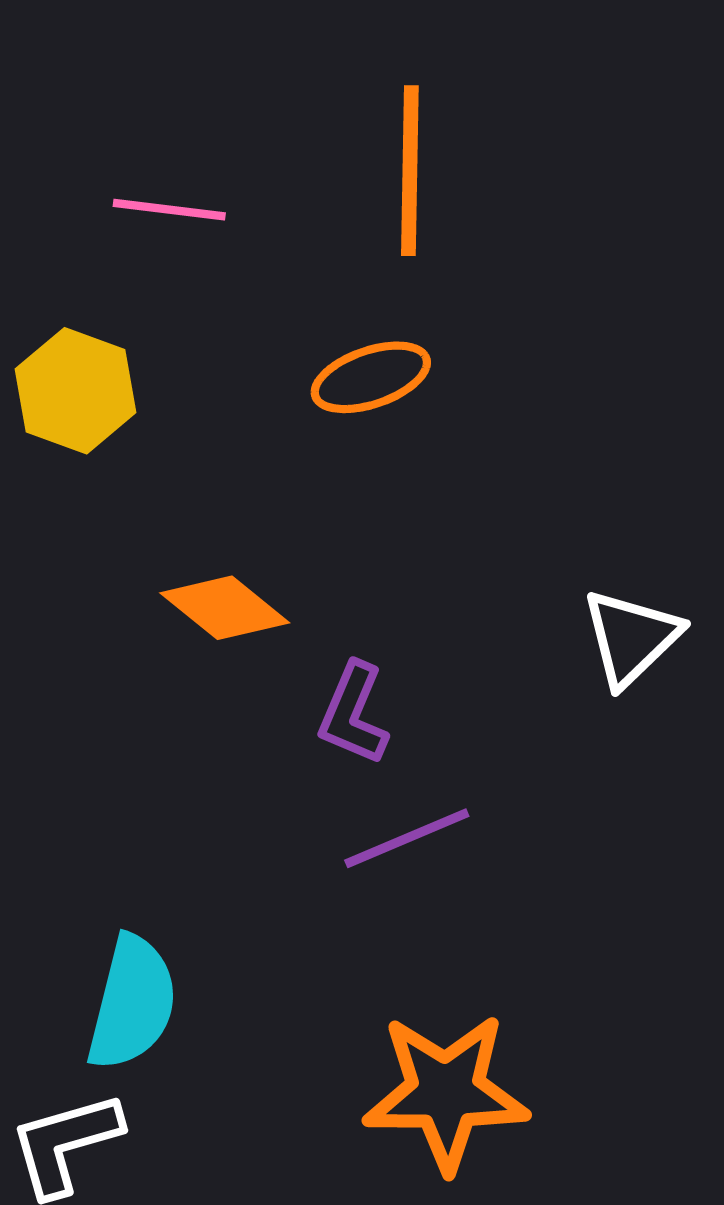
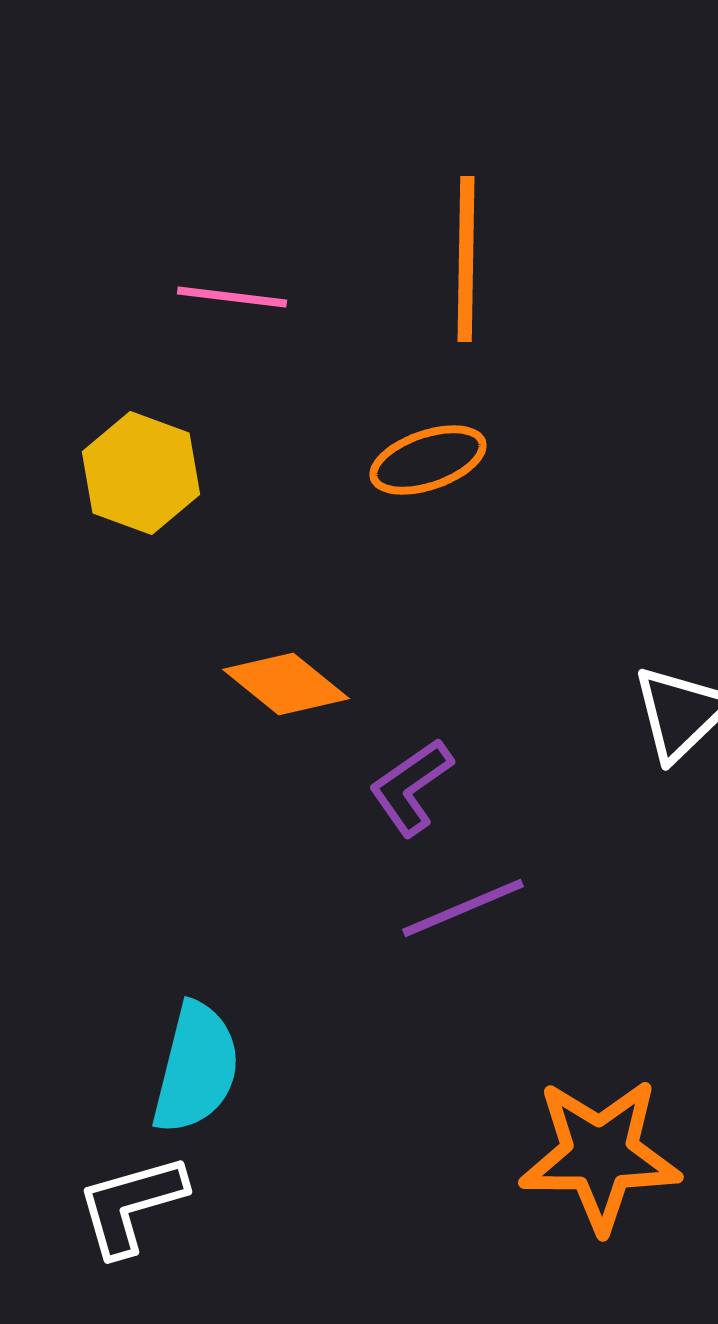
purple L-shape: (353, 714) -> (411, 787), turned 32
orange star: (446, 1092) -> (600, 1155), moved

